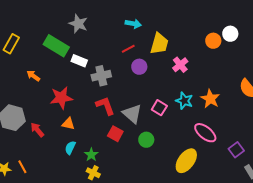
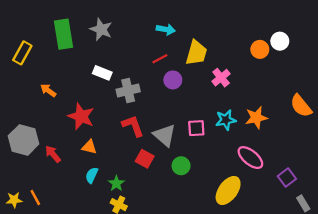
green rectangle: (56, 46) -> (63, 34), moved, turned 50
red star: (61, 98) -> (81, 116), turned 30
orange star: (210, 99) -> (256, 118), turned 30
cyan star: (184, 101) -> (226, 120), turned -30
pink square: (159, 108) -> (196, 128), turned -35

